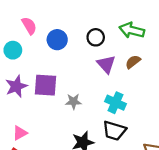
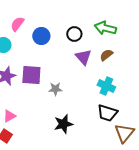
pink semicircle: (29, 26) -> (17, 24), turned -112
cyan cross: (115, 103) -> (106, 86), moved
black trapezoid: (114, 131) -> (107, 113), moved

